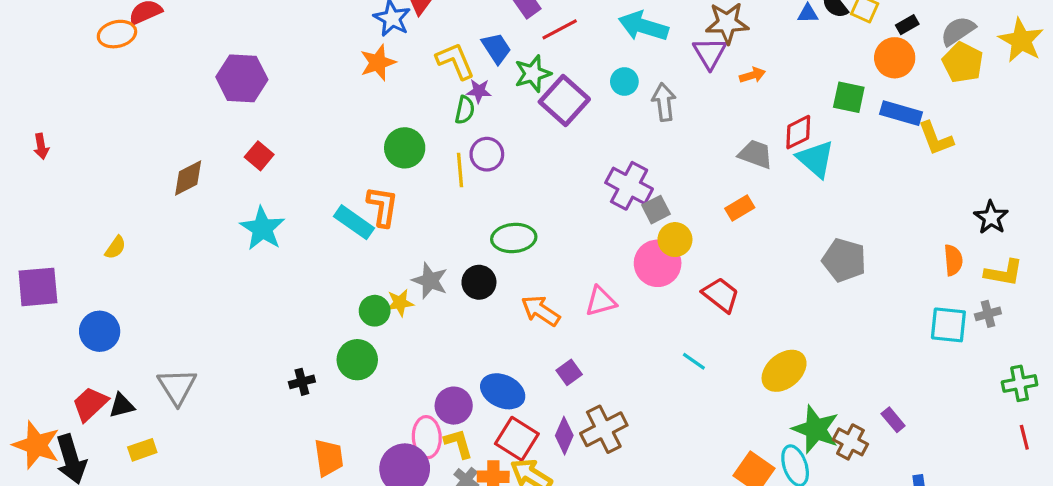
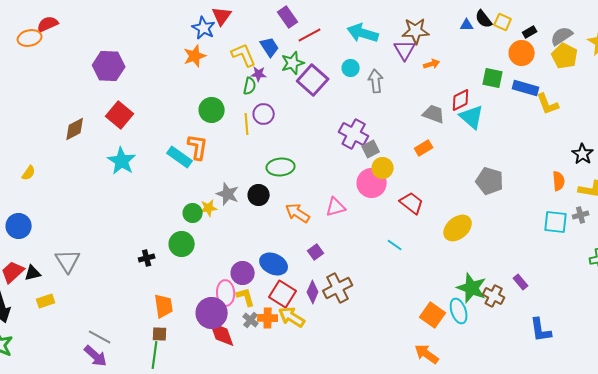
red square: (259, 156) -> (120, 115), size x1.5
yellow ellipse: (784, 371) -> (458, 228), moved

